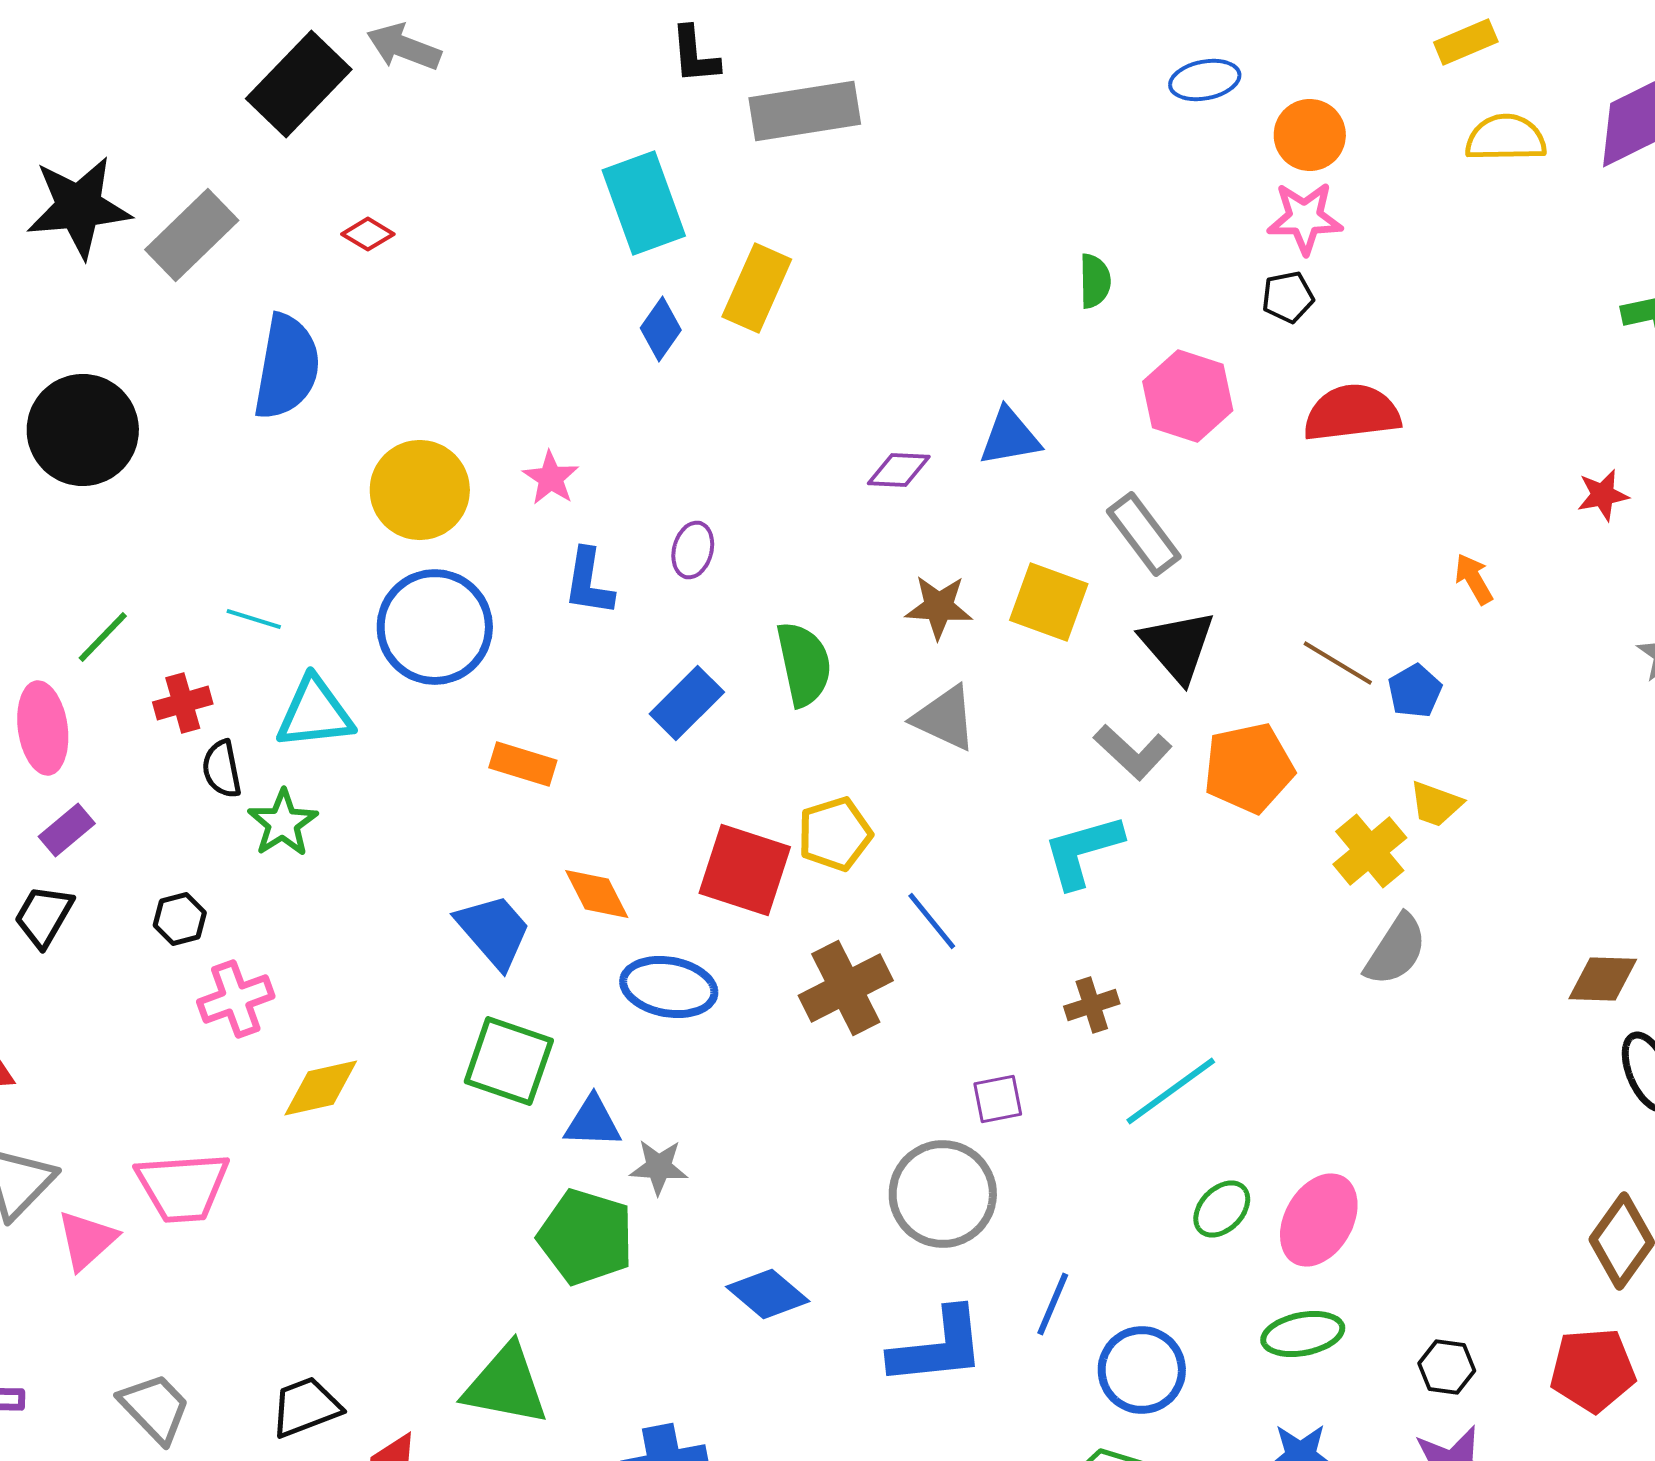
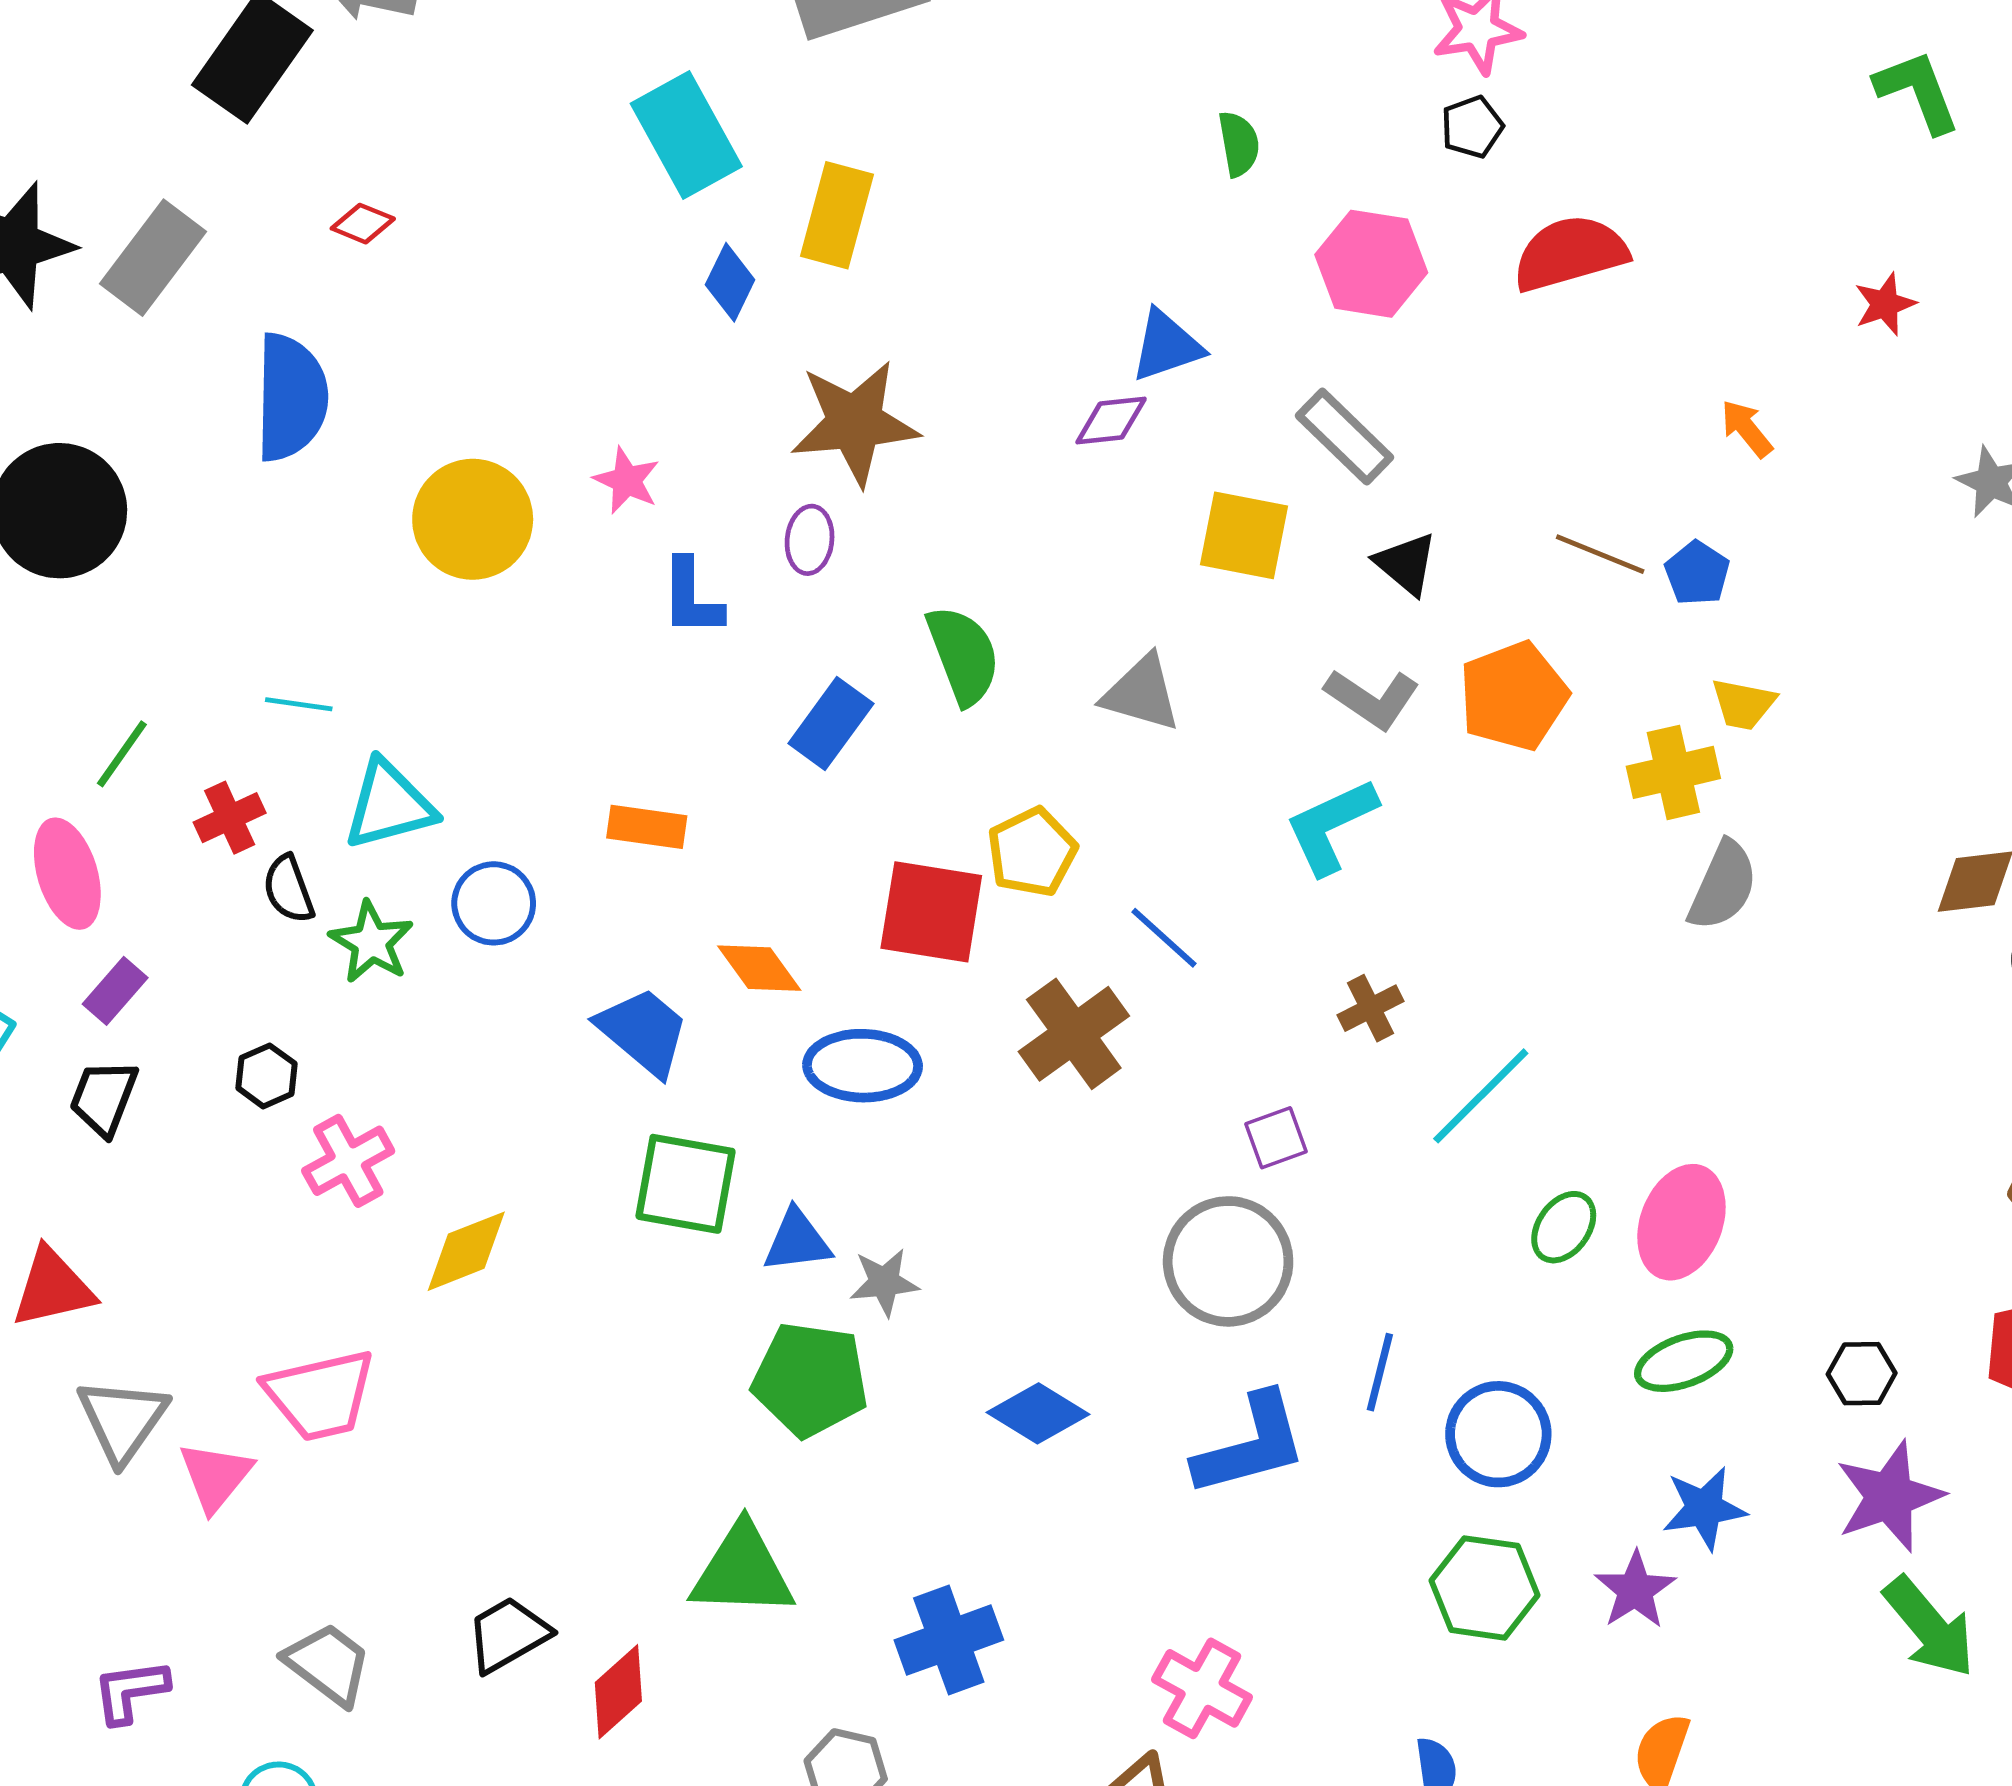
purple diamond: (899, 470) -> (1111, 421), moved
brown star: (939, 607) -> (855, 423), moved, size x1.6
blue circle: (435, 627) -> (494, 903), moved, size x0.6
black triangle: (1178, 646) -> (1406, 564), size x0.7
yellow cross: (1370, 851) -> (1673, 772), turned 36

